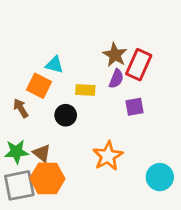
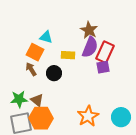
red rectangle: (139, 65) -> (105, 52), moved
purple semicircle: (116, 79) -> (90, 47), size x1.5
brown arrow: (21, 108) -> (31, 69), moved
orange star: (108, 156) -> (88, 116), moved

